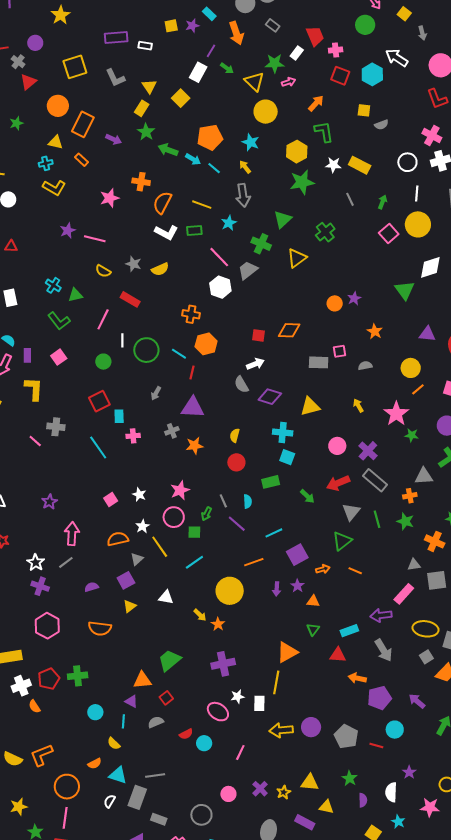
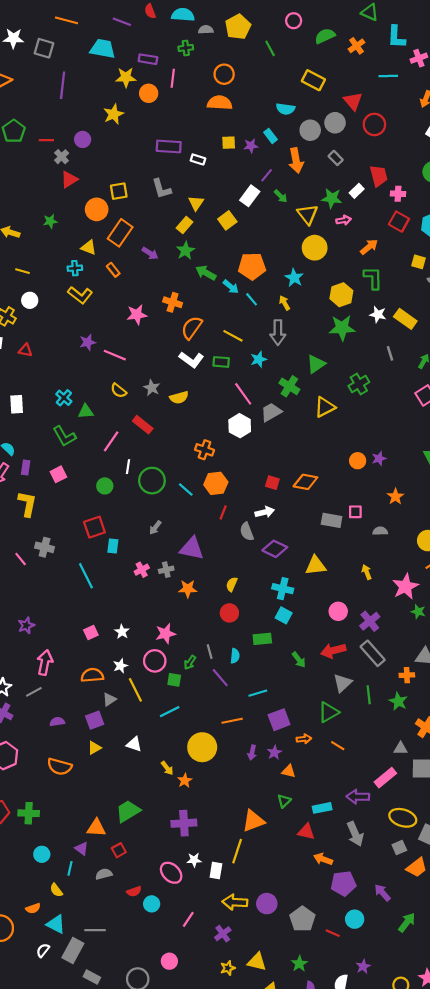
yellow square: (75, 67) -> (119, 191), moved, size x0.7
red line: (192, 372) -> (223, 512), moved
pink cross: (133, 436) -> (142, 570), moved, turned -32
purple cross: (260, 789) -> (223, 934), moved

